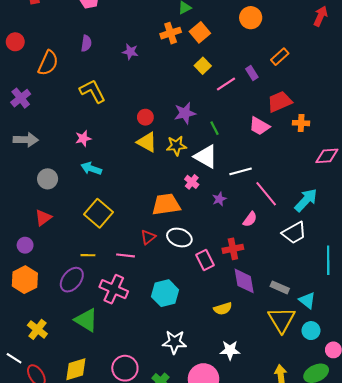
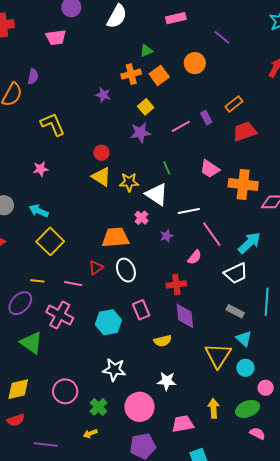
orange circle: (251, 18) -> (195, 63), moved
purple semicircle: (86, 43) -> (33, 76), moved
purple star: (130, 52) -> (103, 95), moved
yellow square: (203, 66) -> (146, 107), moved
red trapezoid: (280, 102) -> (245, 131), moved
purple star: (185, 113) -> (140, 133), moved
orange cross: (301, 123) -> (243, 184), moved, size x1.8
cyan arrow: (91, 169) -> (39, 211), moved
white ellipse: (179, 237) -> (126, 270), turned 45
pink rectangle: (205, 260) -> (141, 310), moved
gray rectangle: (280, 287) -> (235, 311), moved

